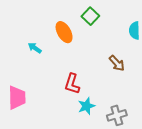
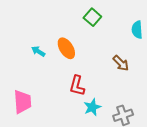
orange ellipse: (64, 32) -> (66, 48), moved

